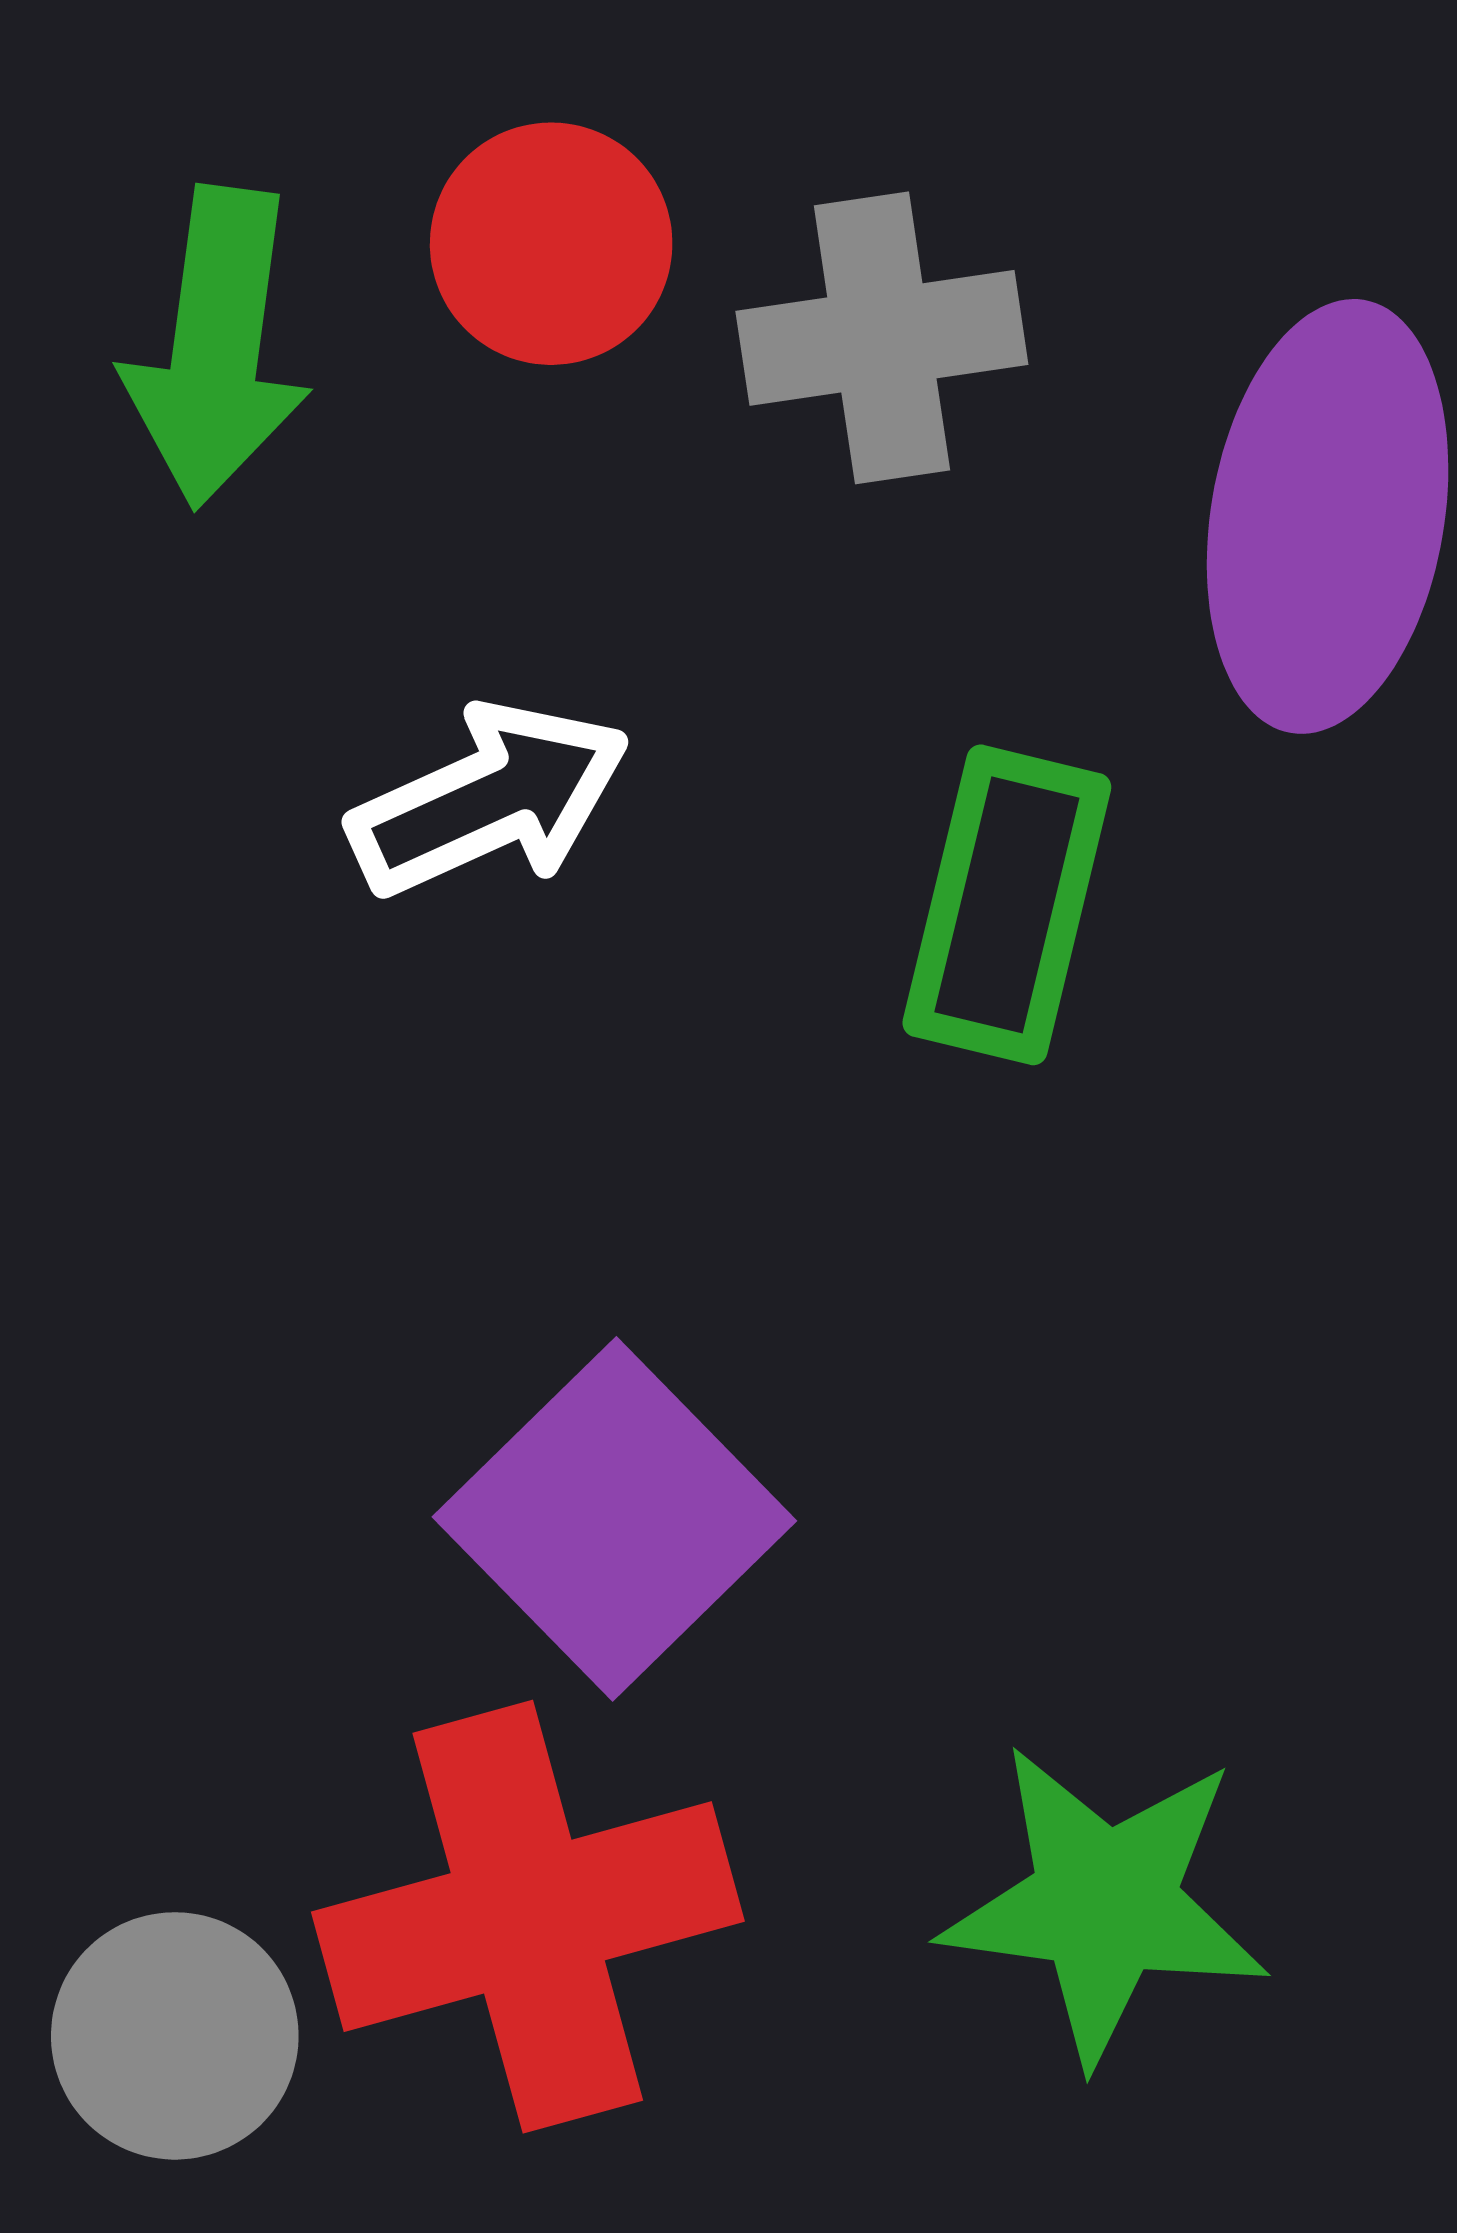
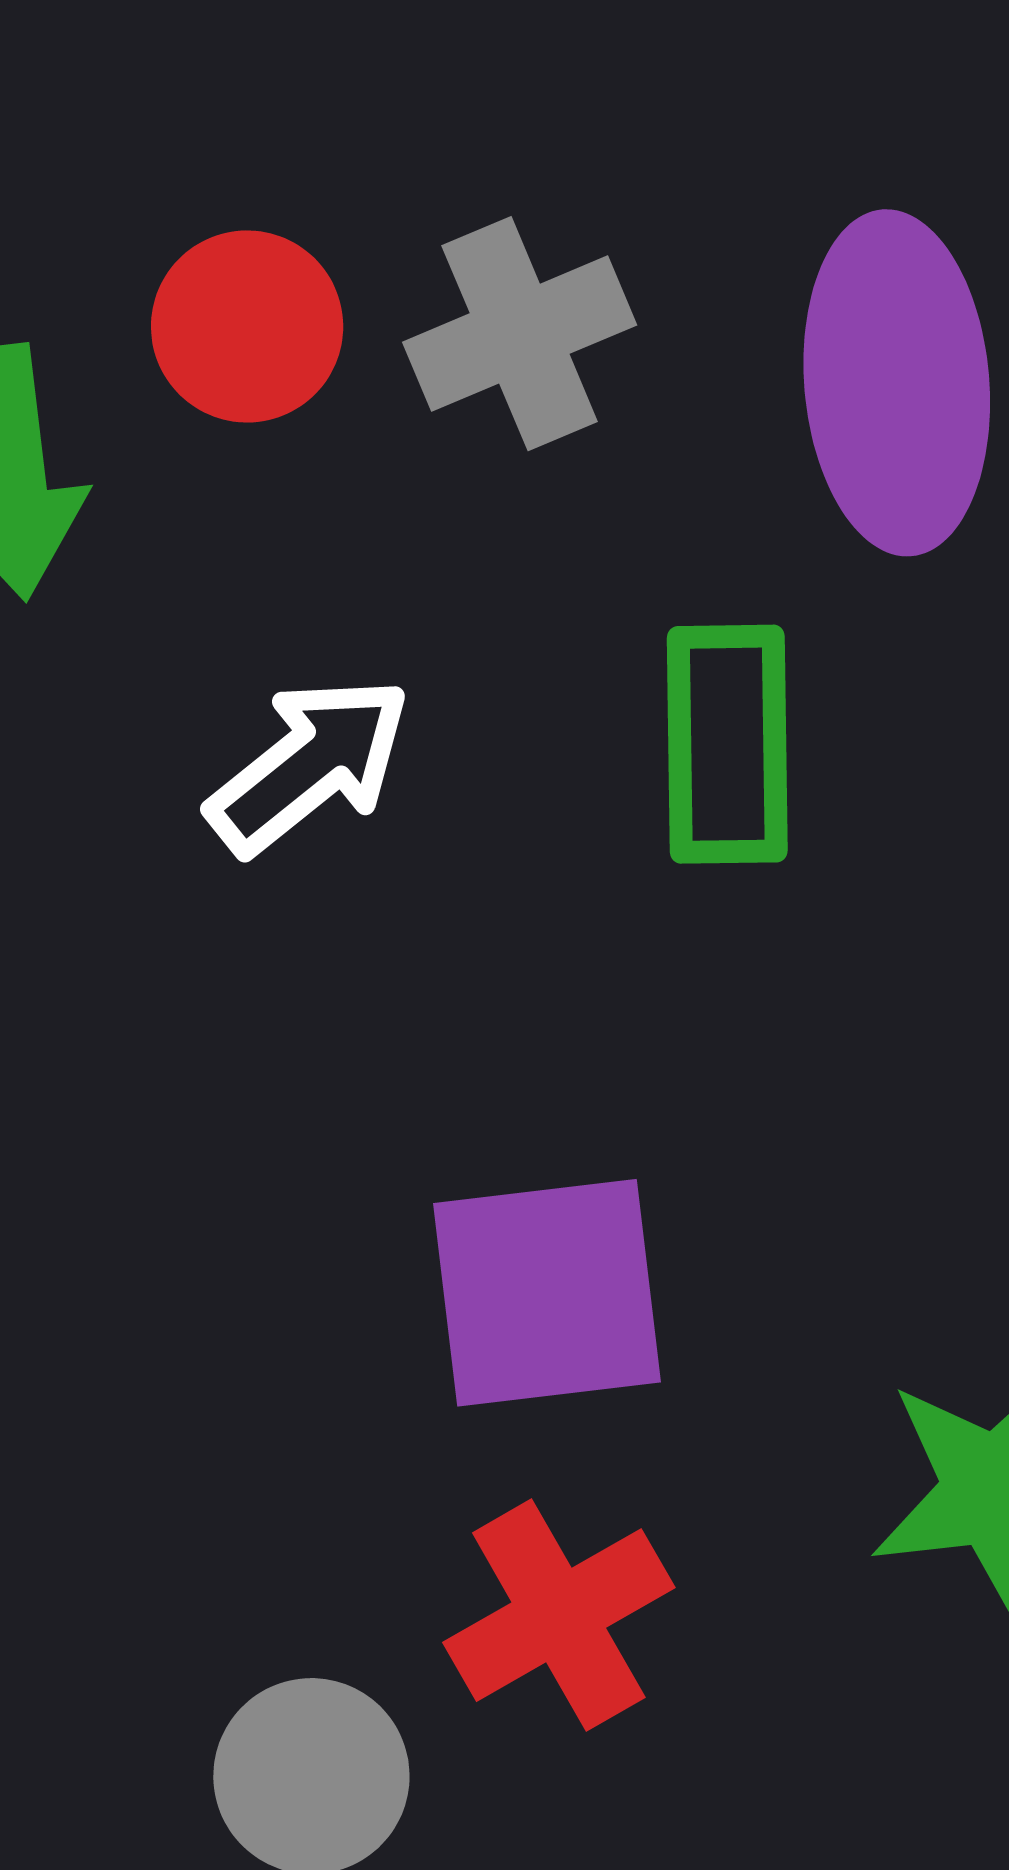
purple square: (614, 1519) -> (547, 1293), turned -38
red cross: (528, 1917) -> (559, 1615), size x0.7

